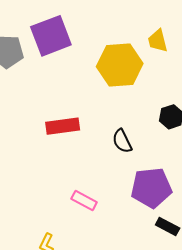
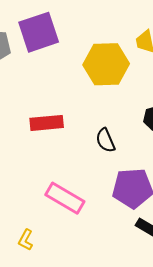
pink rectangle: (84, 201) -> (65, 198), size x1.5

